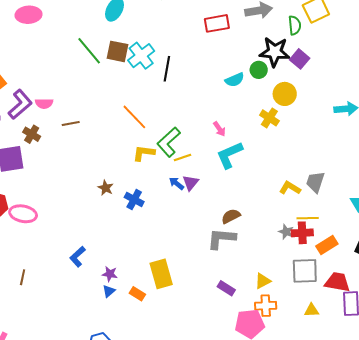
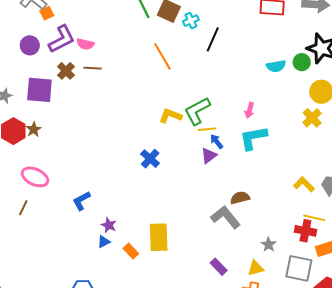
cyan cross: (141, 56) -> (191, 21), size x0.6
orange line: (134, 117) -> (162, 56), moved
yellow cross: (269, 118) -> (312, 118), moved
brown line: (71, 123) -> (92, 68), moved
pink arrow: (219, 129) -> (250, 110), turned 35
blue arrow: (177, 183) -> (217, 142), moved
brown star: (106, 188) -> (34, 129), moved
pink ellipse: (23, 214) -> (35, 177), moved
gray star: (286, 232) -> (269, 245), moved
gray L-shape: (221, 238) -> (226, 217), turned 32

